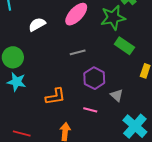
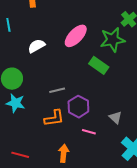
green rectangle: (124, 46) -> (99, 65), moved
gray line: (78, 52) -> (57, 90), moved
purple hexagon: (94, 78) -> (78, 107), moved

